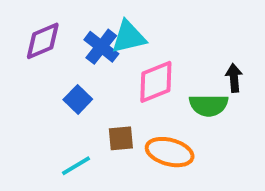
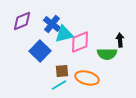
cyan triangle: (129, 37) -> (64, 34), moved
blue square: (78, 99) -> (40, 51), size x1.5
cyan line: (76, 166) -> (59, 85), moved

